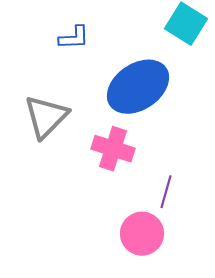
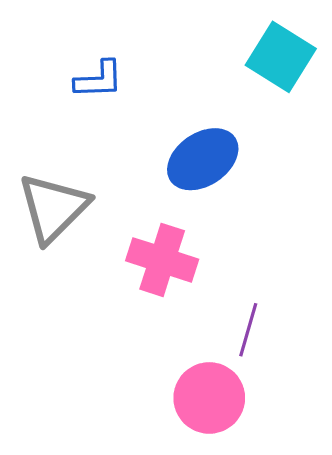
blue ellipse: (138, 87) -> (203, 159), size x0.7

